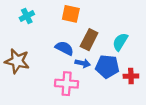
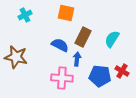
blue arrow: (83, 63) -> (77, 59), turned -96
blue pentagon: (107, 66) -> (100, 76), moved
red cross: (131, 76) -> (122, 71), turned 32

